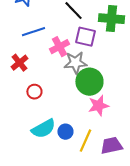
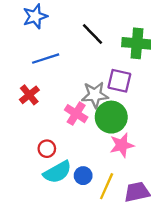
purple square: (85, 37) -> (119, 81), moved
pink cross: (59, 47) -> (76, 114), moved, turned -30
red circle: (34, 92) -> (47, 149), moved

